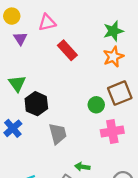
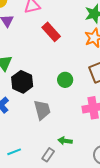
green circle: (96, 105) -> (65, 80), moved

